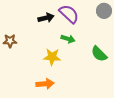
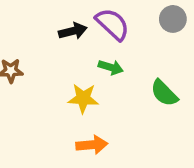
orange arrow: (45, 84) -> (92, 145), moved

